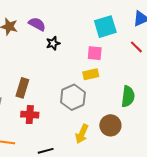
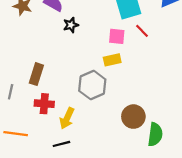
red line: (136, 47) -> (142, 31), moved
green semicircle: (128, 96) -> (155, 134), moved
yellow arrow: (82, 134) -> (67, 118), moved

